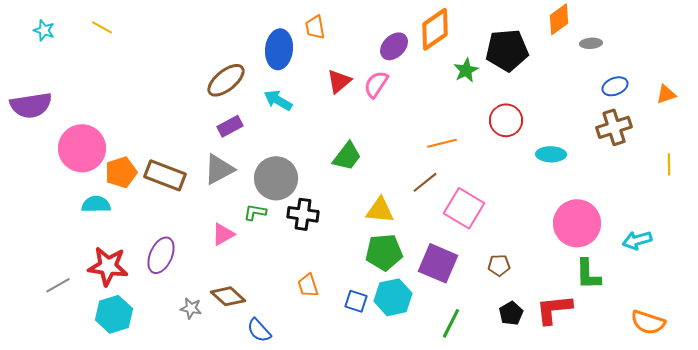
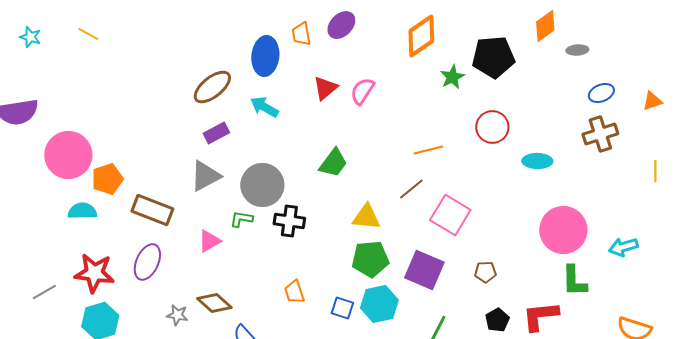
purple ellipse: (394, 46) -> (341, 25), moved
brown rectangle: (165, 175) -> (152, 210), moved

